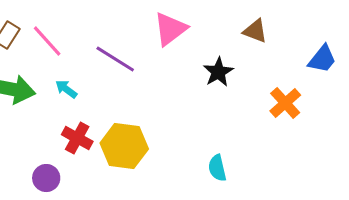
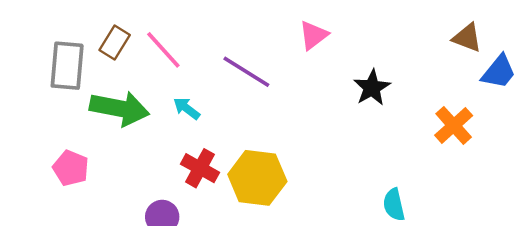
pink triangle: (170, 29) -> (313, 35), size x0.7
brown triangle: (255, 31) -> (467, 38), moved
cyan semicircle: (217, 168) -> (394, 205), moved

